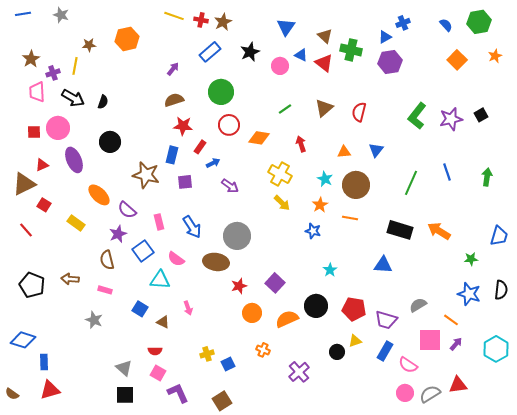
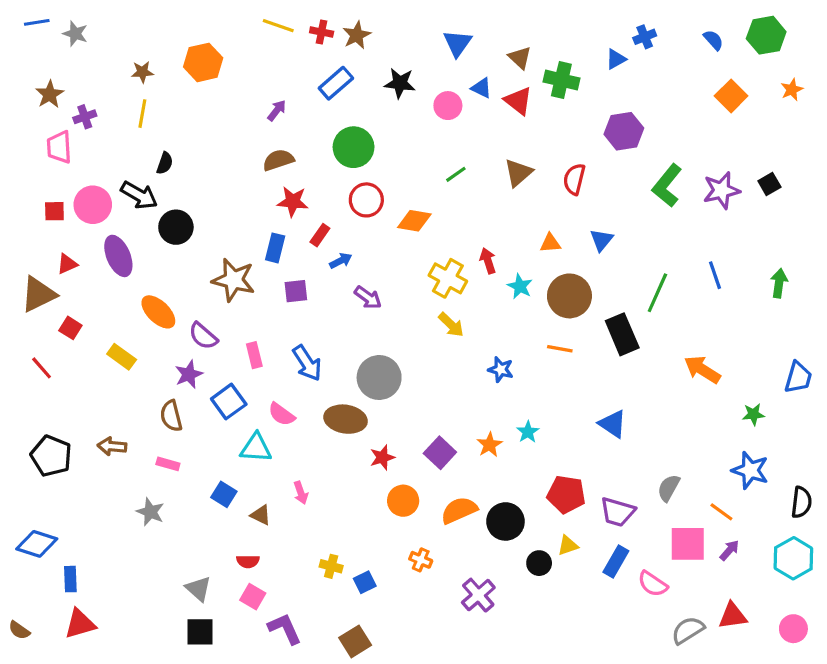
gray star: (61, 15) -> (75, 34), moved
black star: (250, 52) -> (400, 83), turned 30
purple hexagon: (390, 62) -> (624, 131), moved
yellow line: (75, 66) -> (142, 114), moved
black arrow: (73, 98) -> (139, 195), moved
red arrow: (301, 144) -> (488, 261), moved
orange star: (320, 205) -> (489, 445), moved
black rectangle: (400, 230) -> (622, 334), moved, turned 50
blue triangle: (383, 265) -> (613, 424), turned 30
black semicircle: (501, 290) -> (801, 502), moved
gray semicircle: (418, 305) -> (669, 488), turned -30
black circle: (316, 306) -> (505, 521), moved
yellow cross: (207, 354) -> (331, 566), turned 32
pink circle: (405, 393) -> (793, 629), moved

